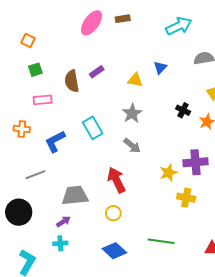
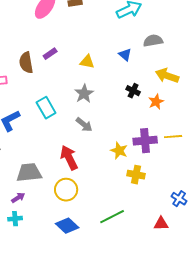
blue triangle: (160, 68) -> (125, 55), moved, turned -32
yellow star: (168, 173) -> (119, 151), turned -30
yellow circle: (113, 213) -> (66, 190), size x1.5
green line: (161, 241) -> (112, 217), turned -35

